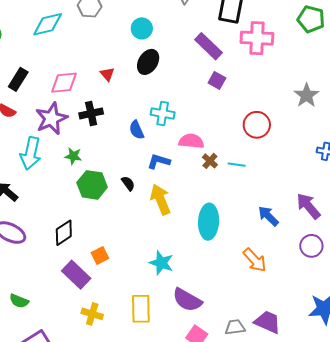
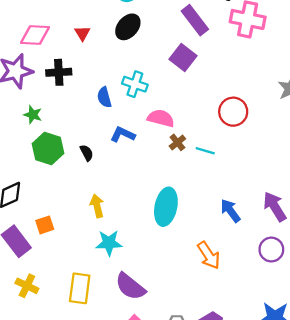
purple square: (217, 80) -> (183, 57), moved, size x1.4
yellow arrow: (160, 199) -> (97, 206), moved, size x0.7
cyan star: (161, 263) -> (109, 243), turned -30

